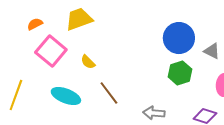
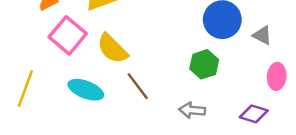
yellow semicircle: (88, 62) -> (112, 49), size x1.8
green hexagon: (180, 73) -> (204, 64), moved

